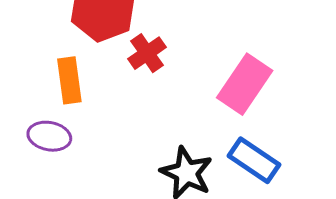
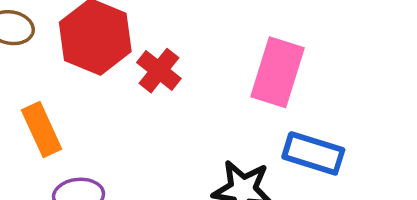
orange rectangle: (69, 80) -> (42, 129), moved

